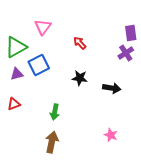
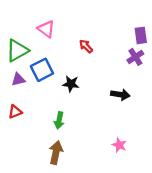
pink triangle: (43, 27) -> (46, 29), turned -30
black star: (80, 78) -> (71, 84), moved

